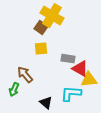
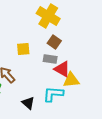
yellow cross: (52, 16) -> (48, 16), moved
brown square: (41, 28) -> (54, 42), moved

